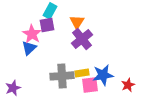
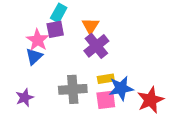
yellow rectangle: (82, 73) -> (106, 79), moved
red star: (128, 85) -> (150, 100), size x1.6
purple star: (13, 88) -> (25, 98), moved

